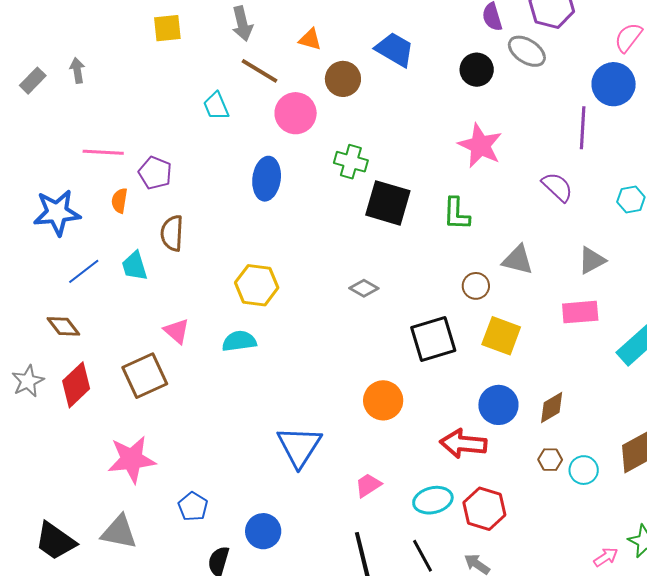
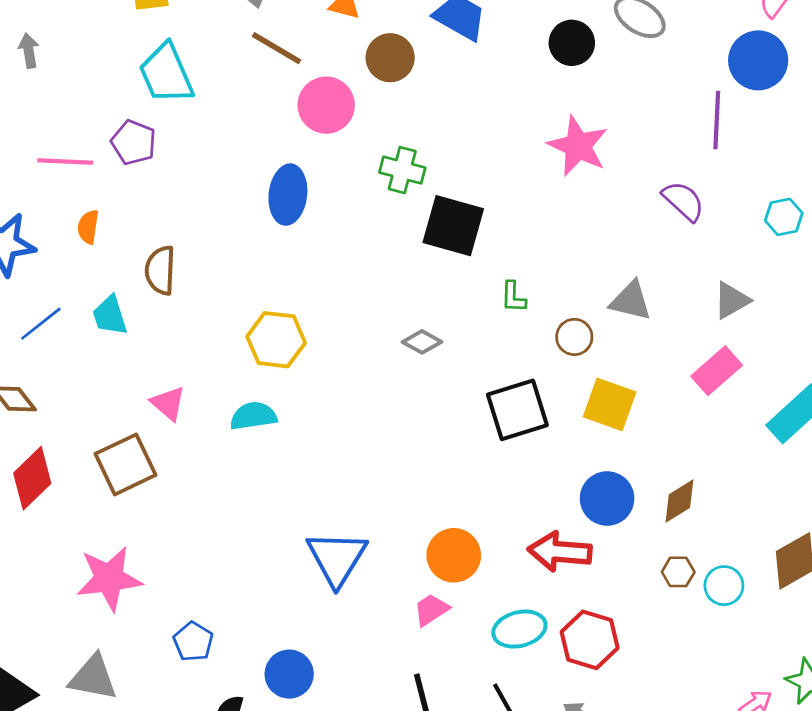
cyan trapezoid: (216, 106) -> (166, 74), moved, size x1.6
purple pentagon: (155, 173) -> (134, 142), moved
green L-shape: (456, 214) -> (513, 297), moved, size x0.7
pink rectangle: (580, 312) -> (717, 371), turned -36
orange circle: (383, 400) -> (454, 555), moved

